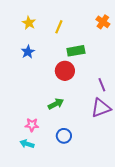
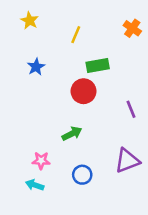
yellow star: (29, 23) -> (30, 21), moved
purple triangle: (101, 108) -> (127, 161), moved

